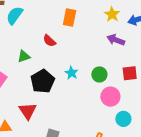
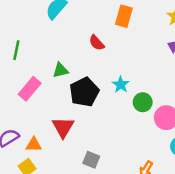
green triangle: (24, 56) -> (60, 70), moved
green circle: (99, 74) -> (143, 102), moved

